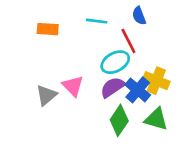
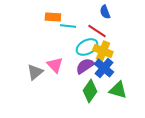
cyan line: (97, 21) -> (68, 26), moved
orange rectangle: (48, 29) -> (53, 17), moved
red line: (128, 41) -> (97, 31), turned -30
yellow cross: (156, 81) -> (103, 51), moved

